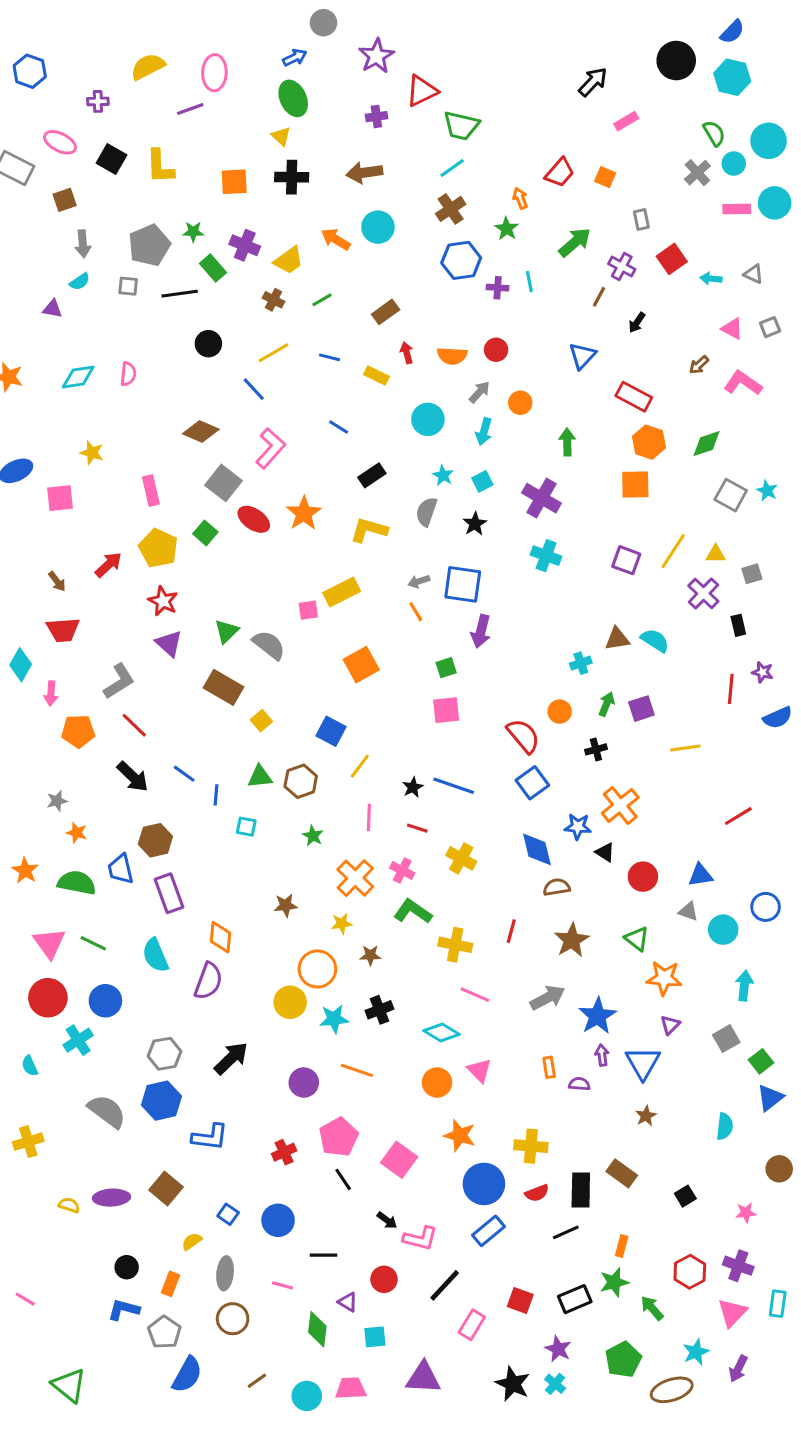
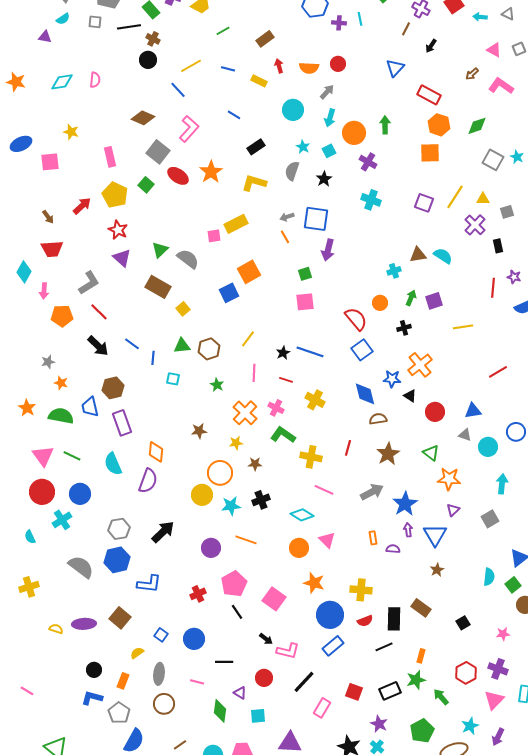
brown cross: (273, 300) -> (153, 39), moved
orange circle: (520, 403) -> (354, 133), moved, size x1.5
purple cross: (541, 498) -> (368, 162), size x0.7
blue square: (331, 731) -> (229, 293), moved, turned 36
green square: (761, 1061) -> (513, 585), moved

